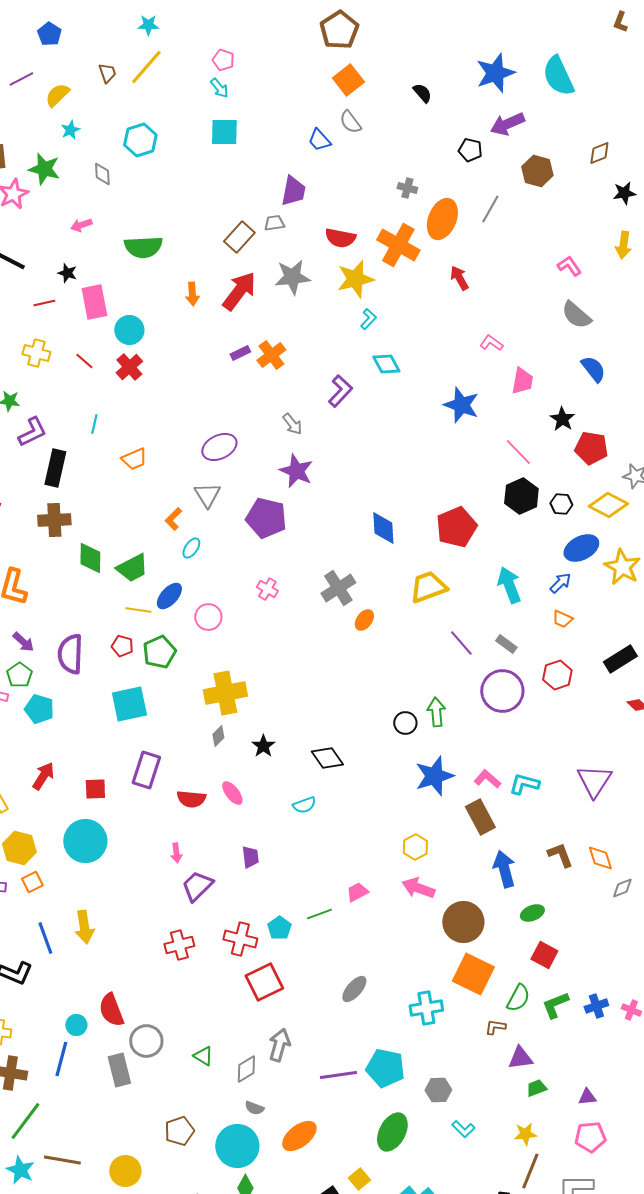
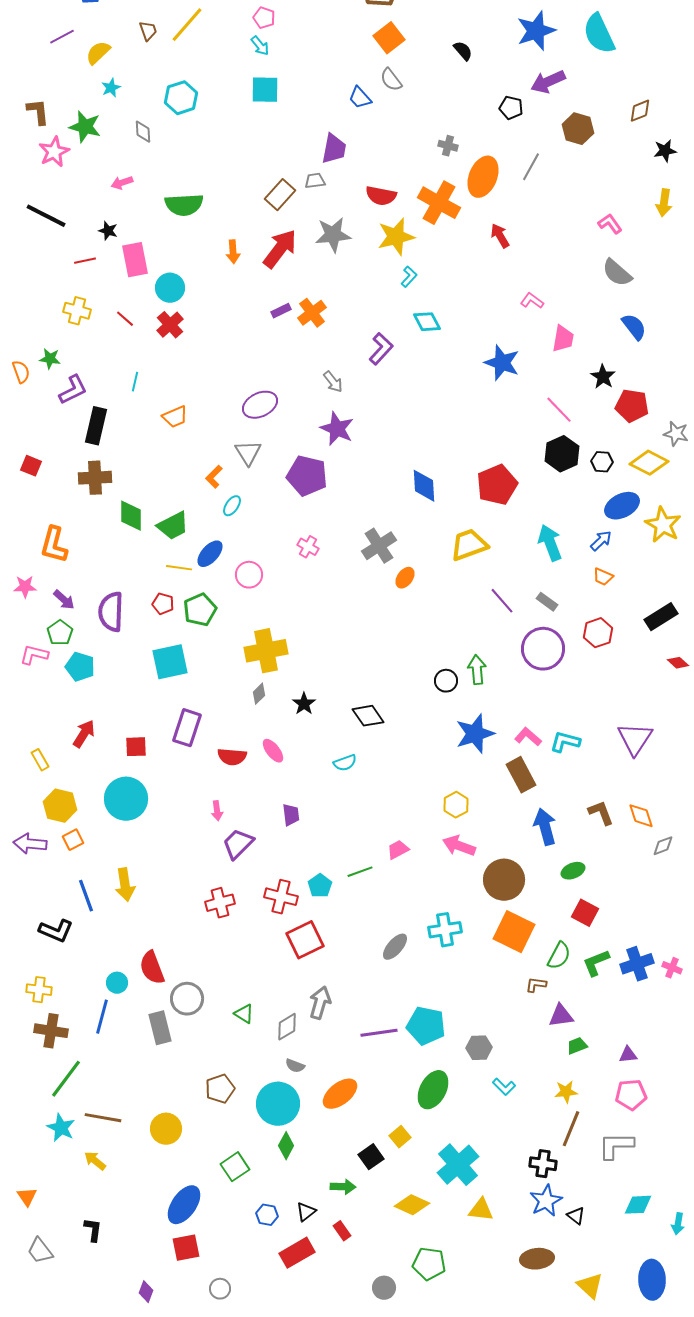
blue cross: (596, 1006) -> (637, 964), size x1.4
cyan cross: (426, 1008) -> (445, 930), moved

